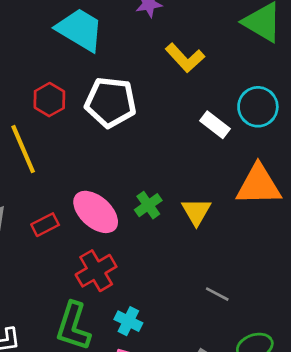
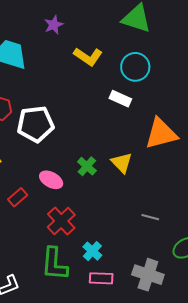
white pentagon: (110, 102) -> (35, 124), moved
cyan circle: (258, 107) -> (135, 67), moved
pink ellipse: (96, 212) -> (51, 180), size x0.7
cyan cross: (128, 321) -> (92, 251), turned 30

